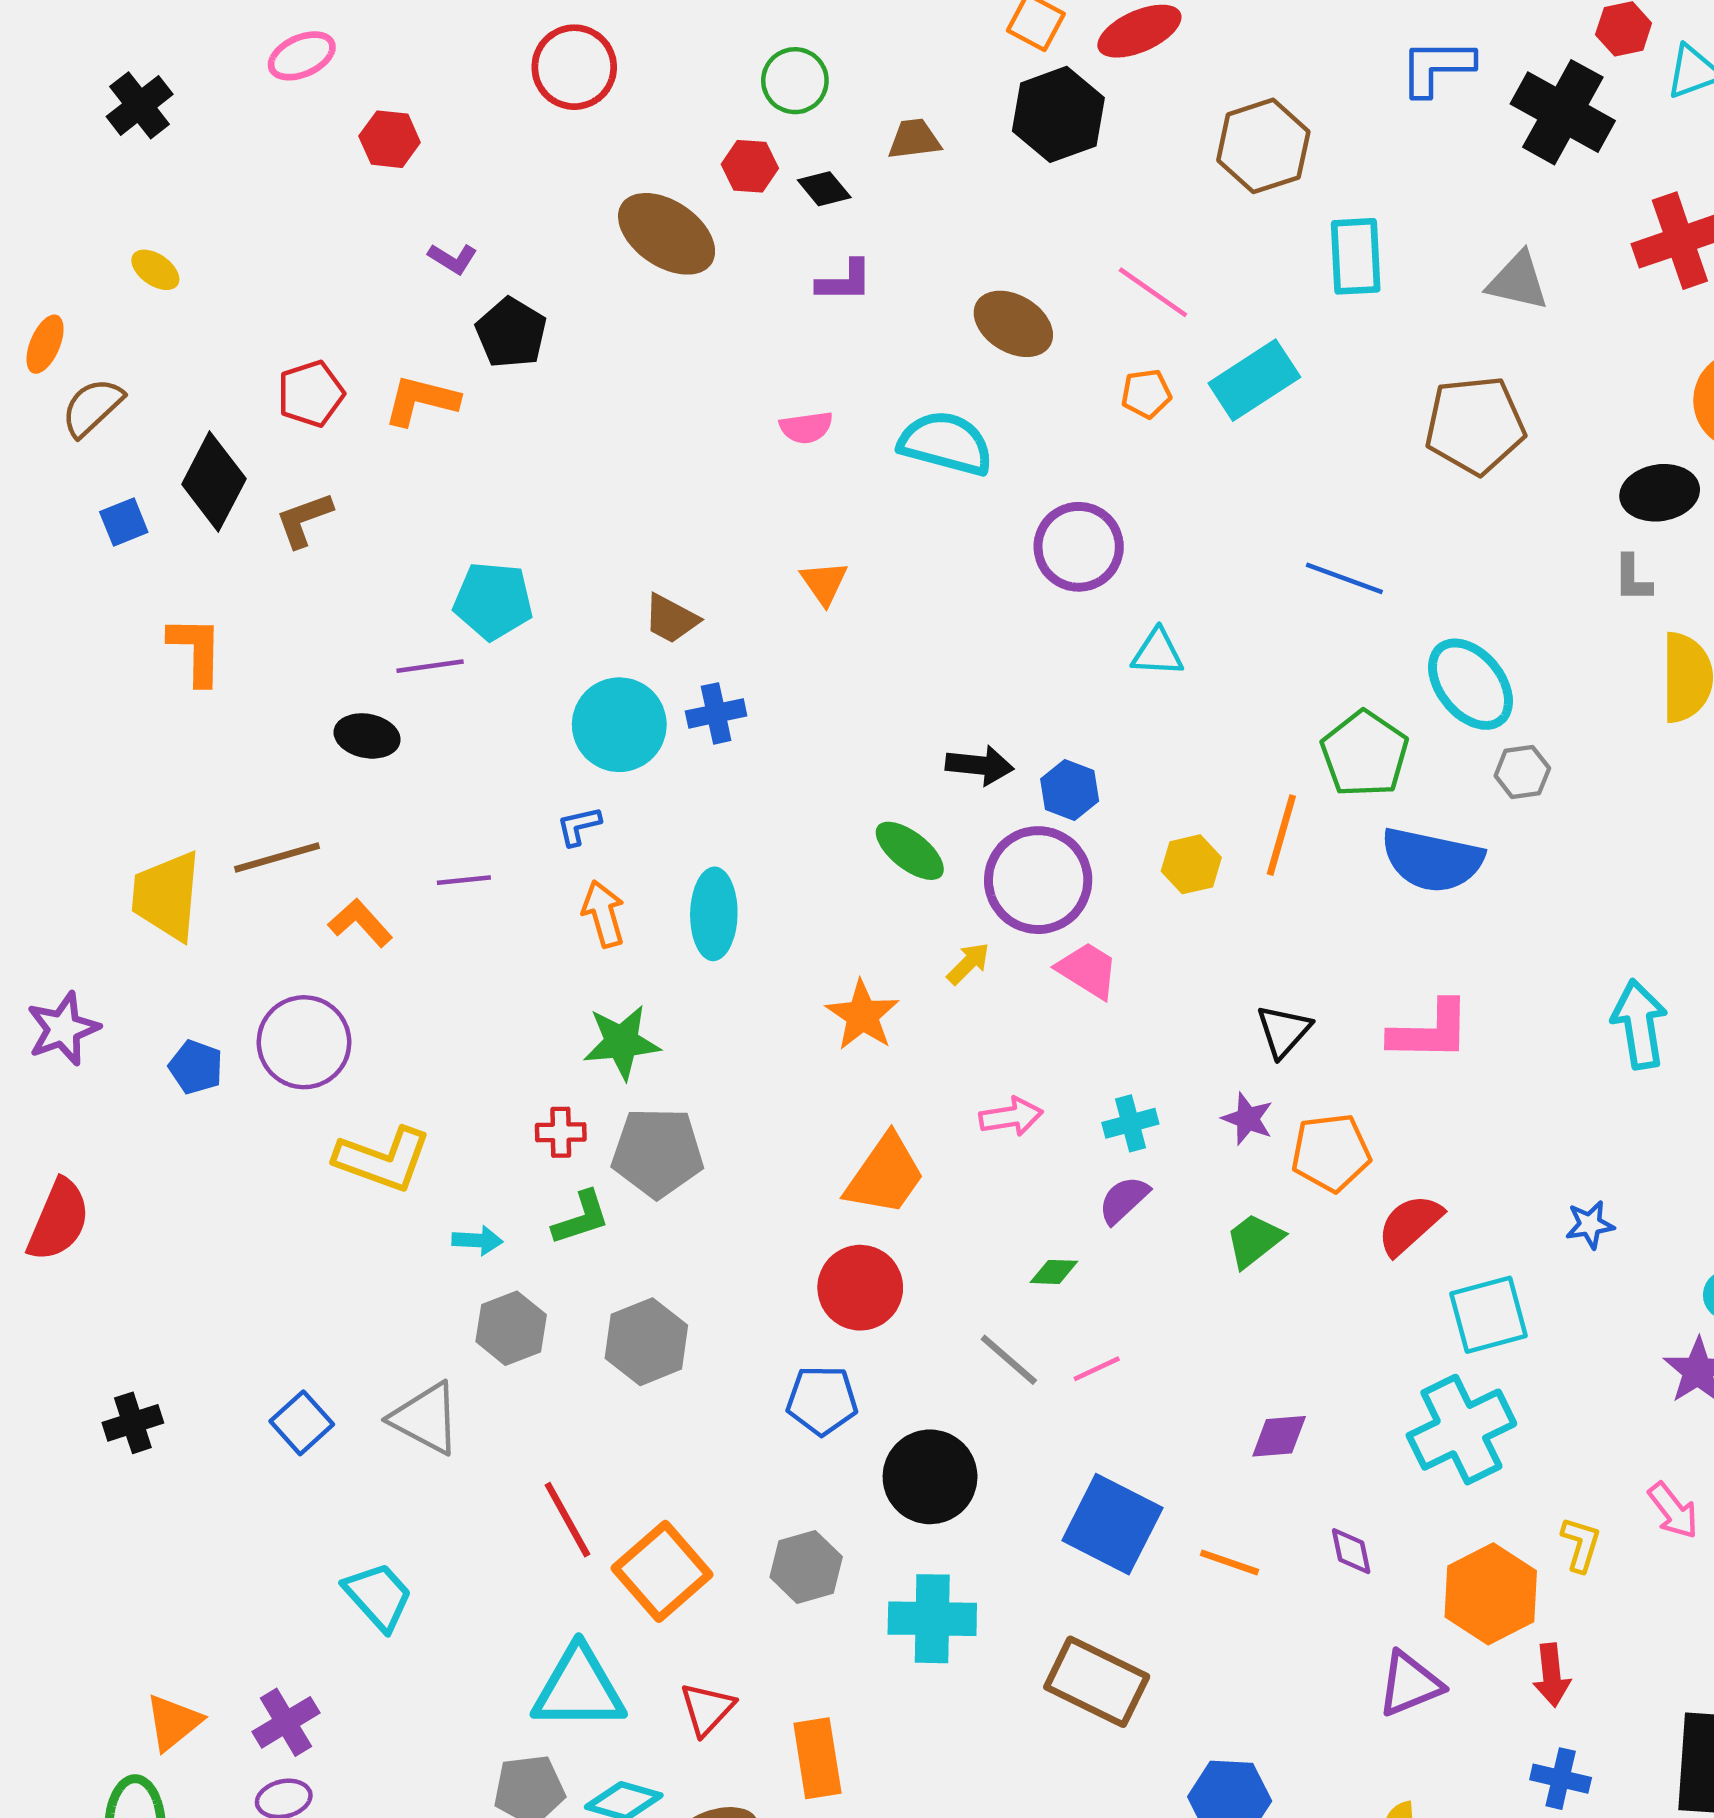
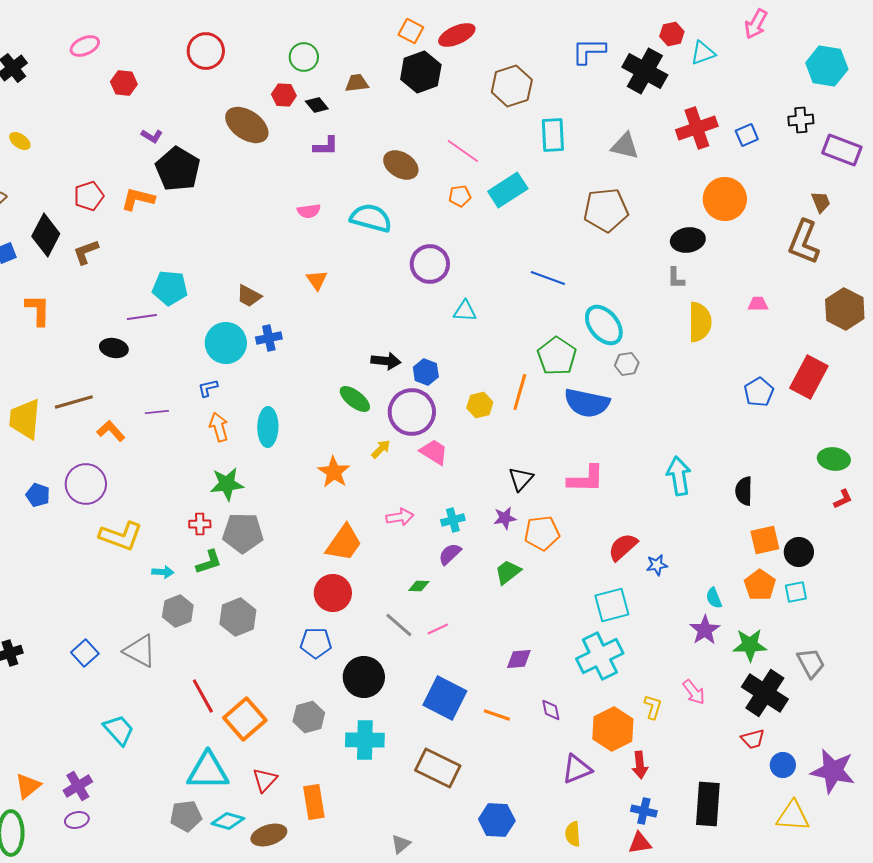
black pentagon: (511, 333) -> (178, 169), size x1.4
purple star: (1248, 1119) -> (505, 518), turned -30
red semicircle: (1410, 1225) -> (623, 547), moved

